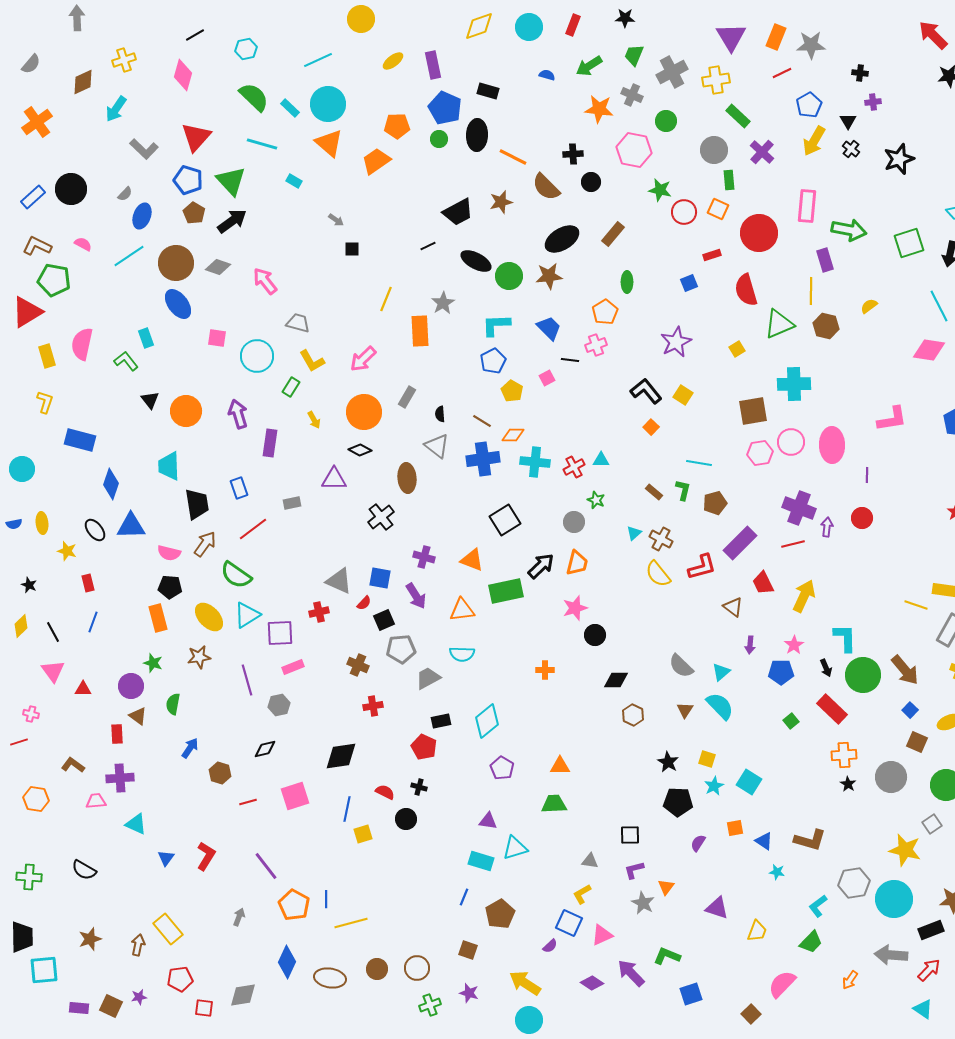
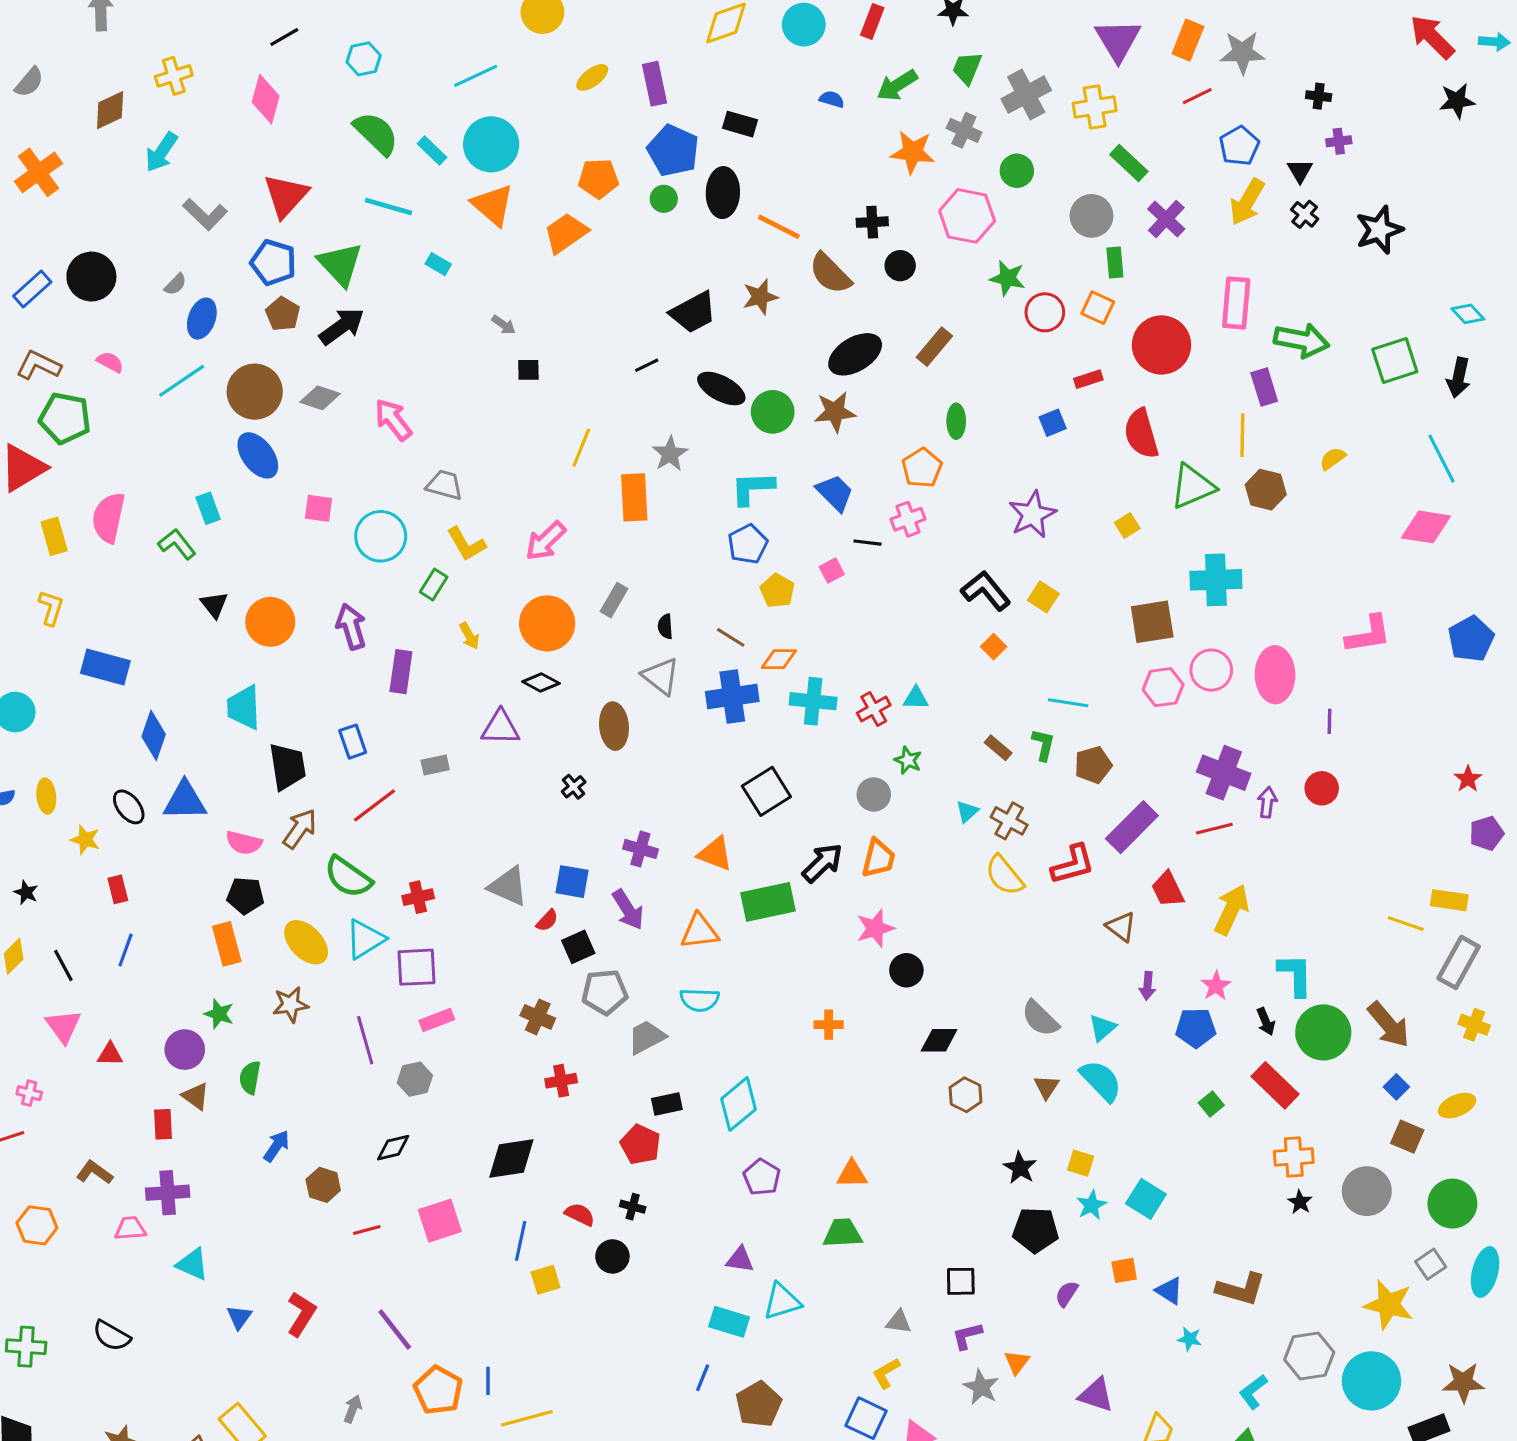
black cross: (381, 517) -> (574, 787), size x0.6
red cross: (319, 612) -> (418, 897), moved

